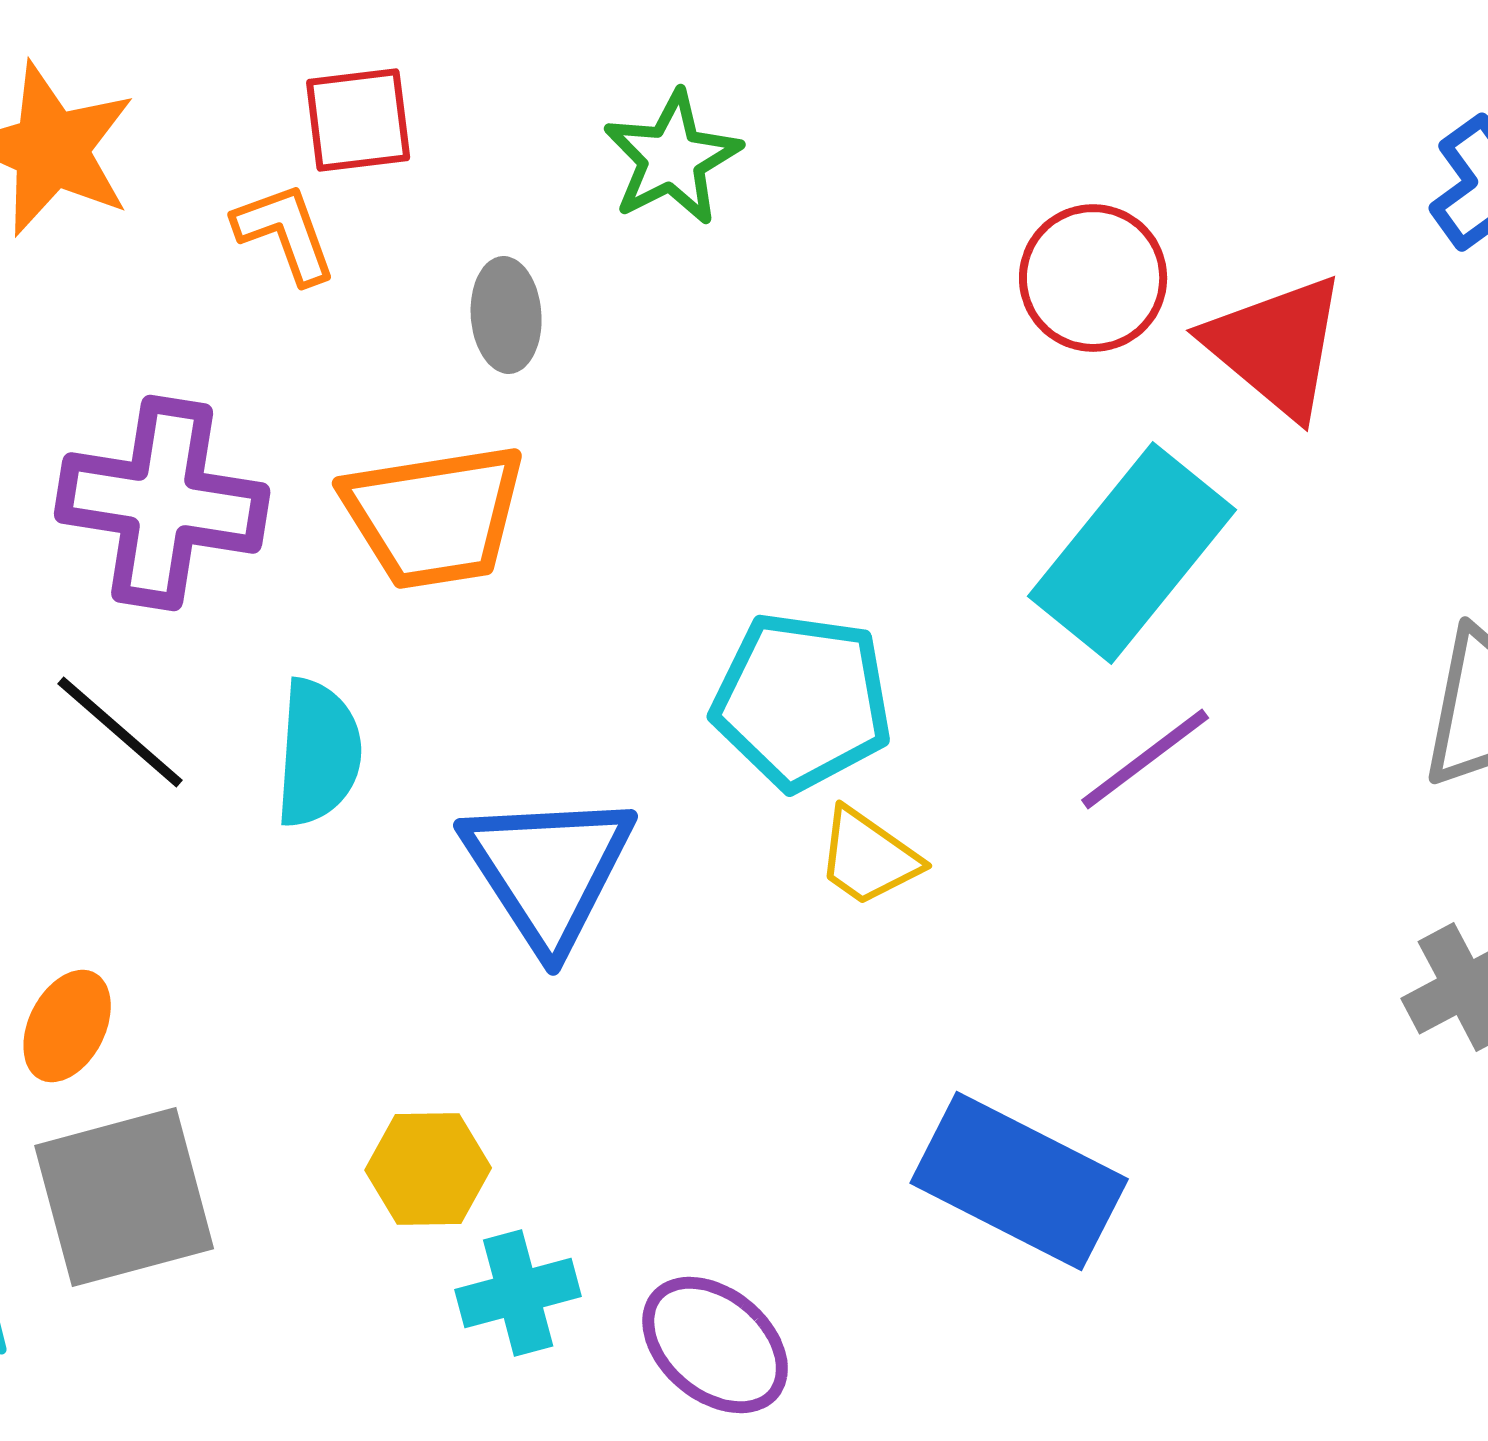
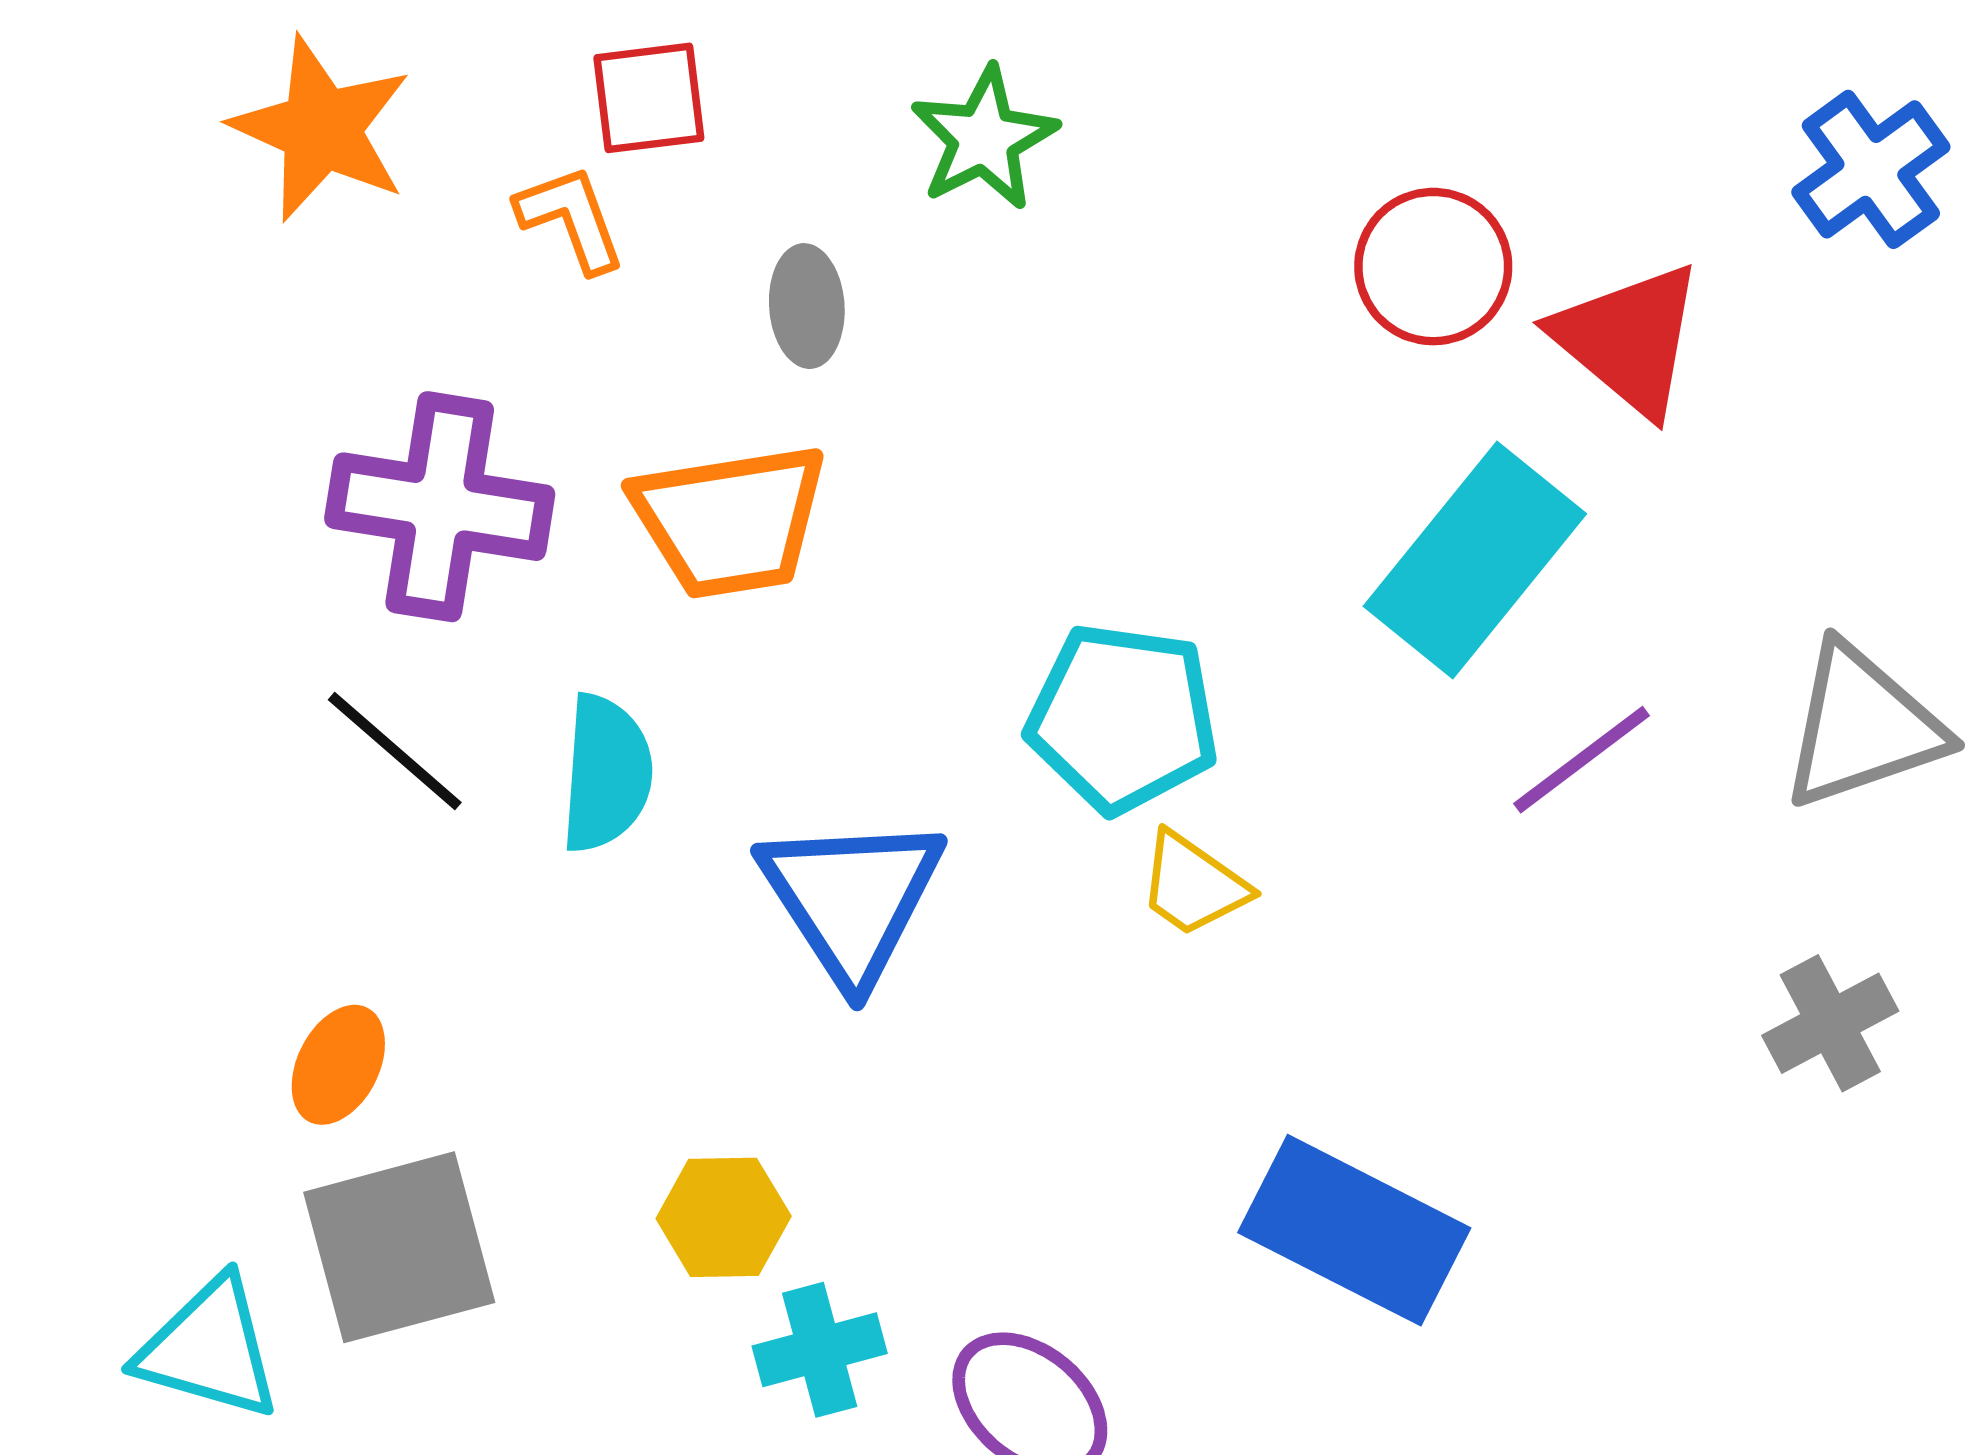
purple line: (1145, 759) -> (1582, 760), moved

